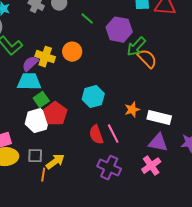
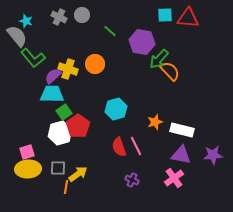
purple cross: (109, 168) -> (132, 180), size x0.6

